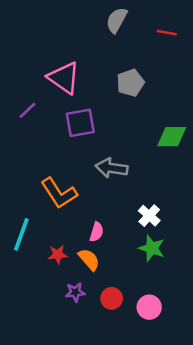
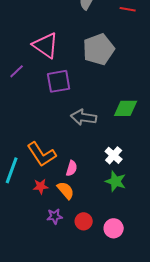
gray pentagon: (130, 83) -> (99, 49), size x1.4
green diamond: (172, 137) -> (126, 108), moved
orange L-shape: (59, 193) -> (42, 154), moved

